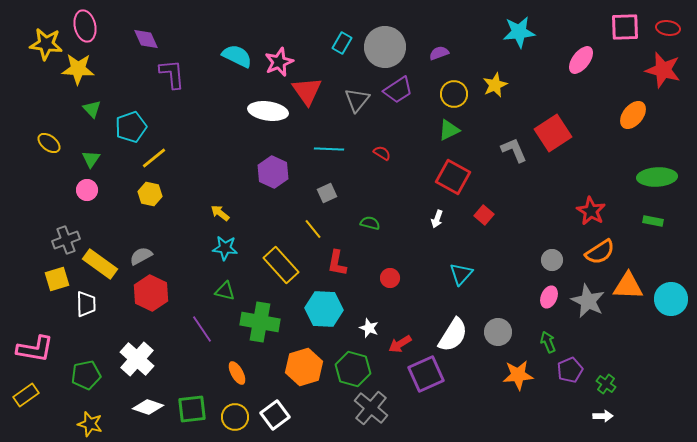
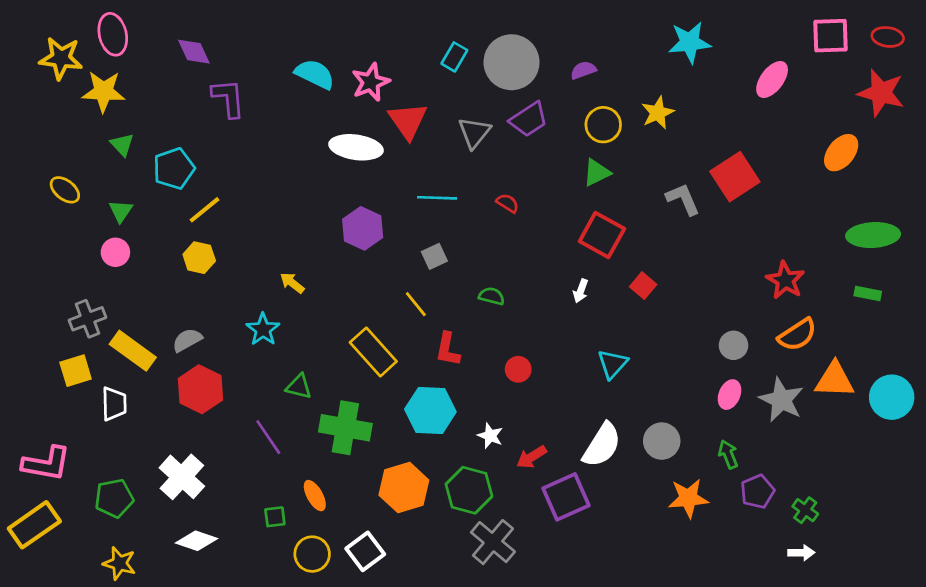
cyan star: (225, 248) -> (263, 329), moved, turned 30
yellow rectangle: (26, 395) -> (34, 525), size x1.5
green square: (192, 409) -> (275, 517), moved, size x0.6

